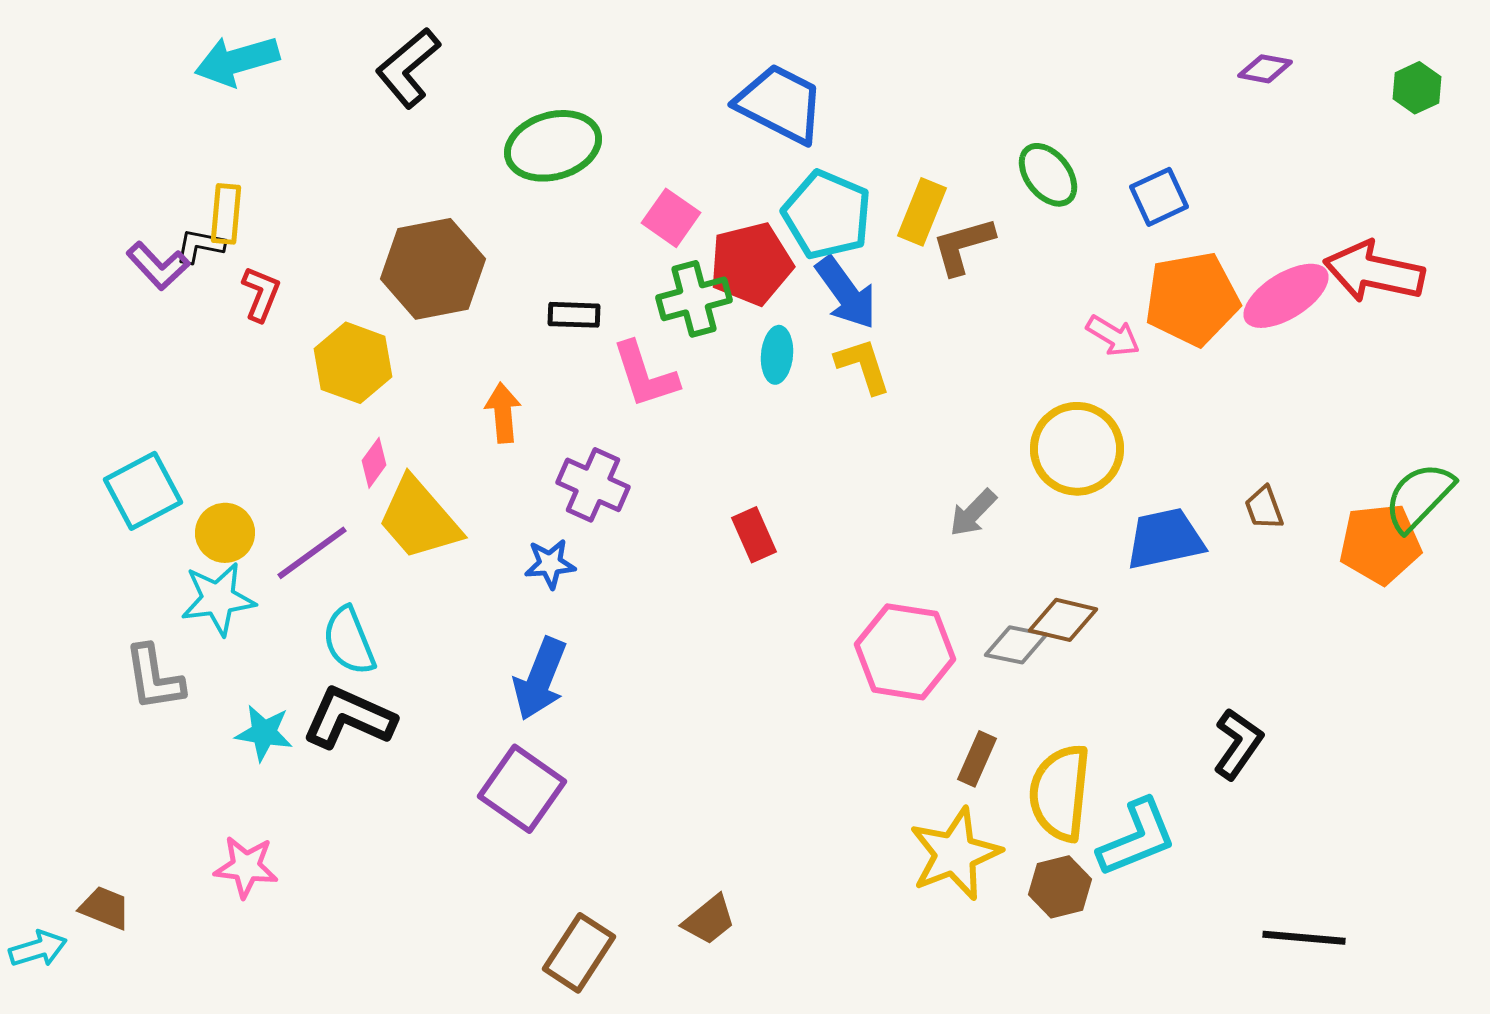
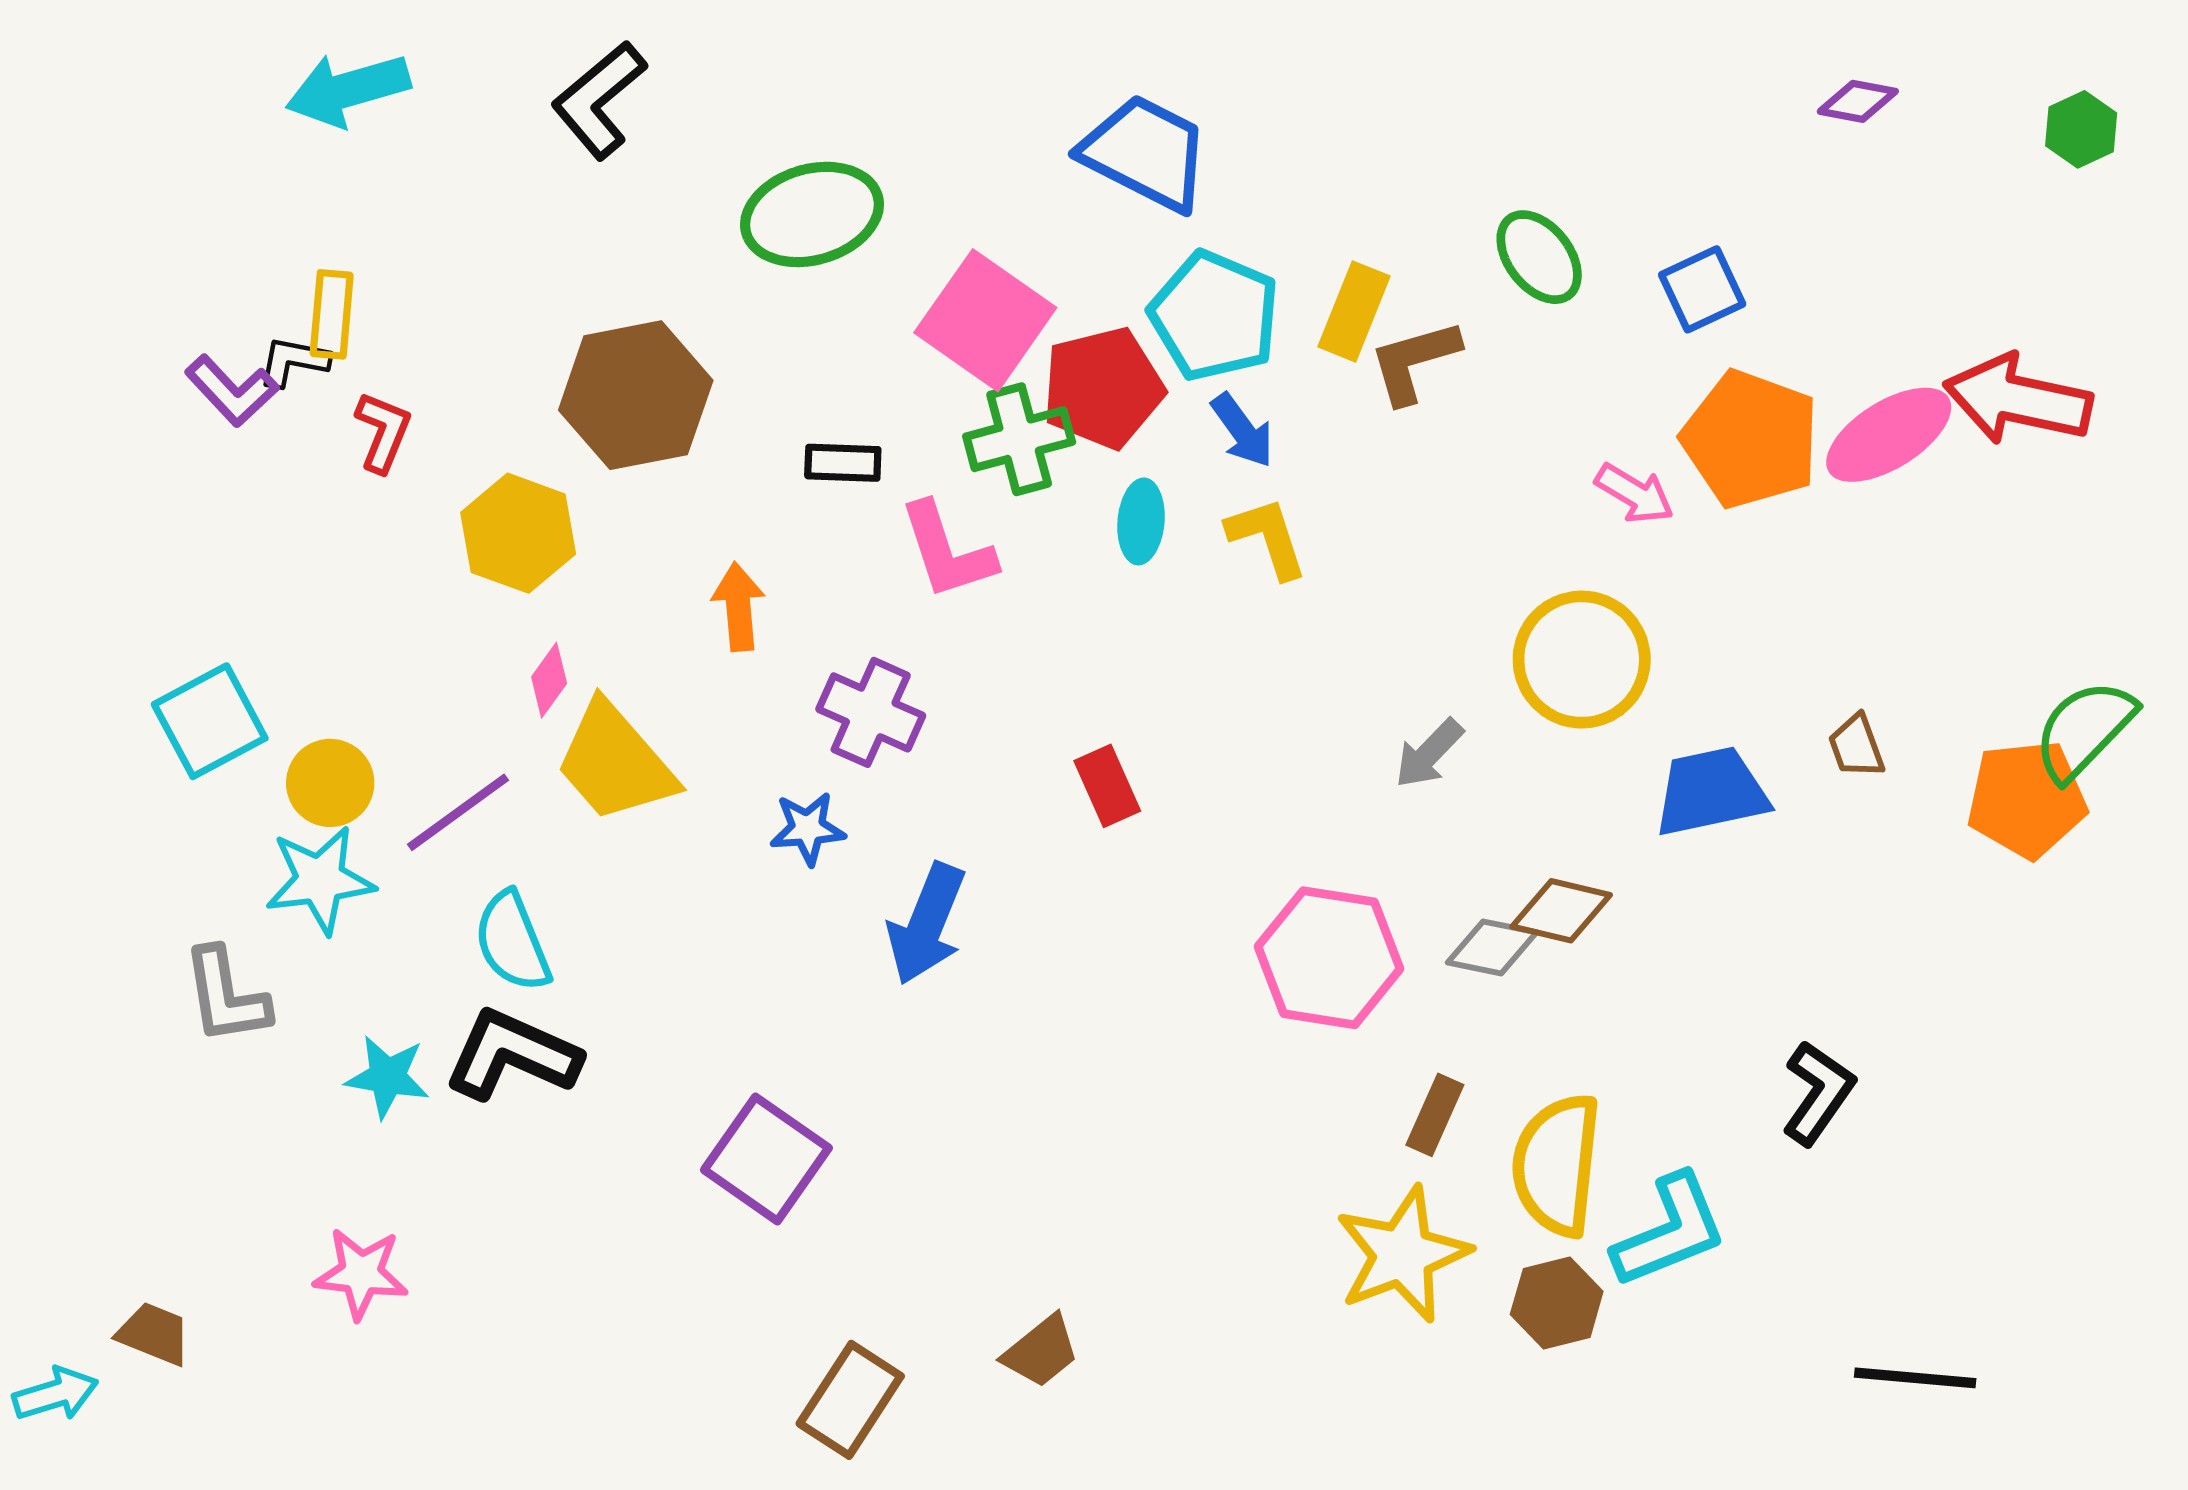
pink square: (671, 218) -> (985, 320), size x1.6
blue arrow: (846, 293) -> (1242, 430), size x0.7
orange pentagon: (1192, 299) -> (1751, 439), turned 30
blue arrow: (540, 679) -> (927, 924), moved

